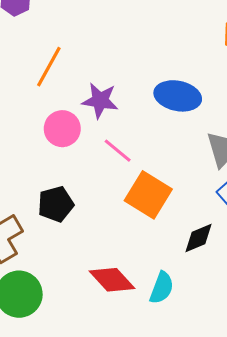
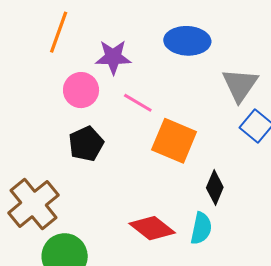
black pentagon: (56, 204) -> (86, 144), moved
black diamond: (199, 238) -> (215, 187), moved, turned -36

